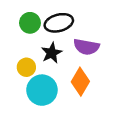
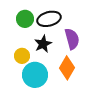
purple semicircle: (86, 47) -> (72, 39), turned -115

